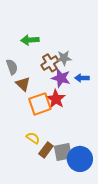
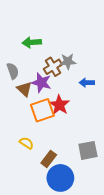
purple star: (61, 78) -> (41, 83), moved
yellow semicircle: (33, 138) -> (26, 143), moved
gray square: (63, 152) -> (88, 150), moved
blue circle: (80, 159) -> (60, 178), moved

